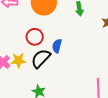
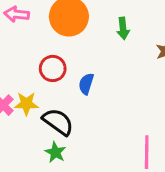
black semicircle: (41, 58) -> (58, 122), moved, turned 80

